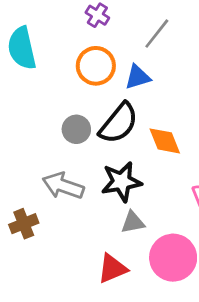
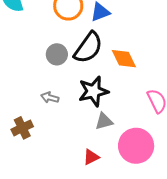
gray arrow: (63, 186) -> (50, 97), size x0.6
red triangle: (112, 269) -> (91, 157), size x0.7

